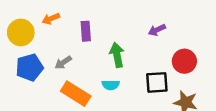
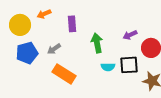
purple arrow: (157, 30) -> (130, 35), moved
cyan semicircle: (111, 85) -> (108, 67), moved

